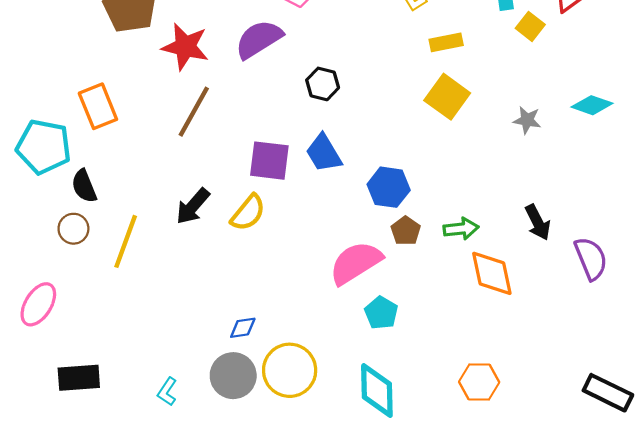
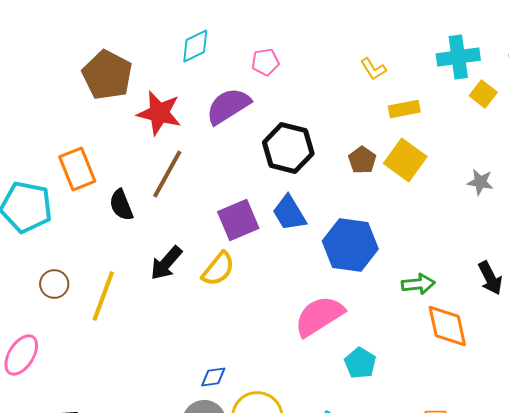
black hexagon: (323, 84) -> (288, 148), size x1.6
purple square: (269, 161) -> (238, 220), turned -30
black semicircle: (84, 186) -> (121, 205), moved
blue hexagon: (389, 187) -> (350, 245), size x1.4
brown pentagon: (406, 231) -> (362, 160), moved
cyan pentagon: (381, 313) -> (360, 363), moved

